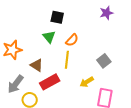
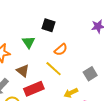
green triangle: (49, 37) -> (29, 42), moved
yellow line: (67, 60) -> (54, 69), turned -60

